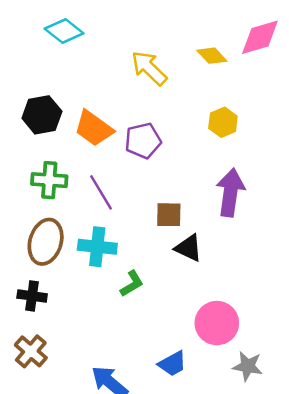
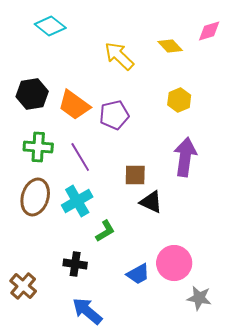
pink diamond: (260, 37) -> (209, 31), size x0.7
cyan cross: (97, 247) -> (77, 201), turned -36
black cross: (32, 296) -> (75, 264), moved
blue trapezoid: (172, 364) -> (138, 274), moved

